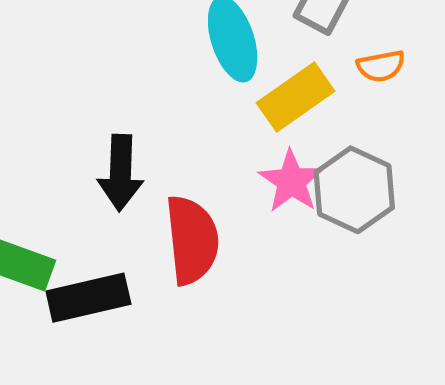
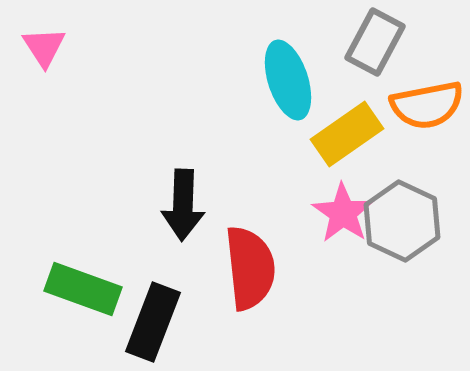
orange semicircle: (381, 66) -> (427, 105), size x1.6
black rectangle: (88, 298) -> (153, 322), turned -56

